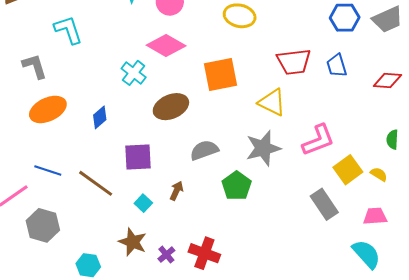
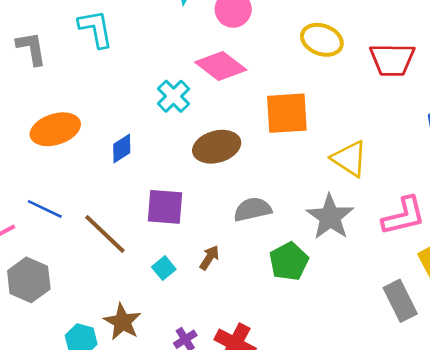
red trapezoid: (294, 62) -> (392, 60), moved
gray L-shape: (35, 66) -> (31, 48), moved
gray star: (263, 148) -> (330, 217), turned -30
brown star: (133, 242) -> (122, 322), moved

